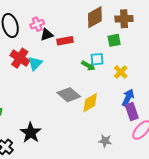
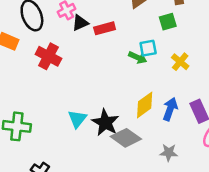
cyan triangle: (35, 63) -> (77, 119), moved
gray diamond: (69, 95) -> (126, 138), moved
blue arrow: (128, 98) -> (170, 109), moved
black star: (31, 133) -> (105, 123), moved

